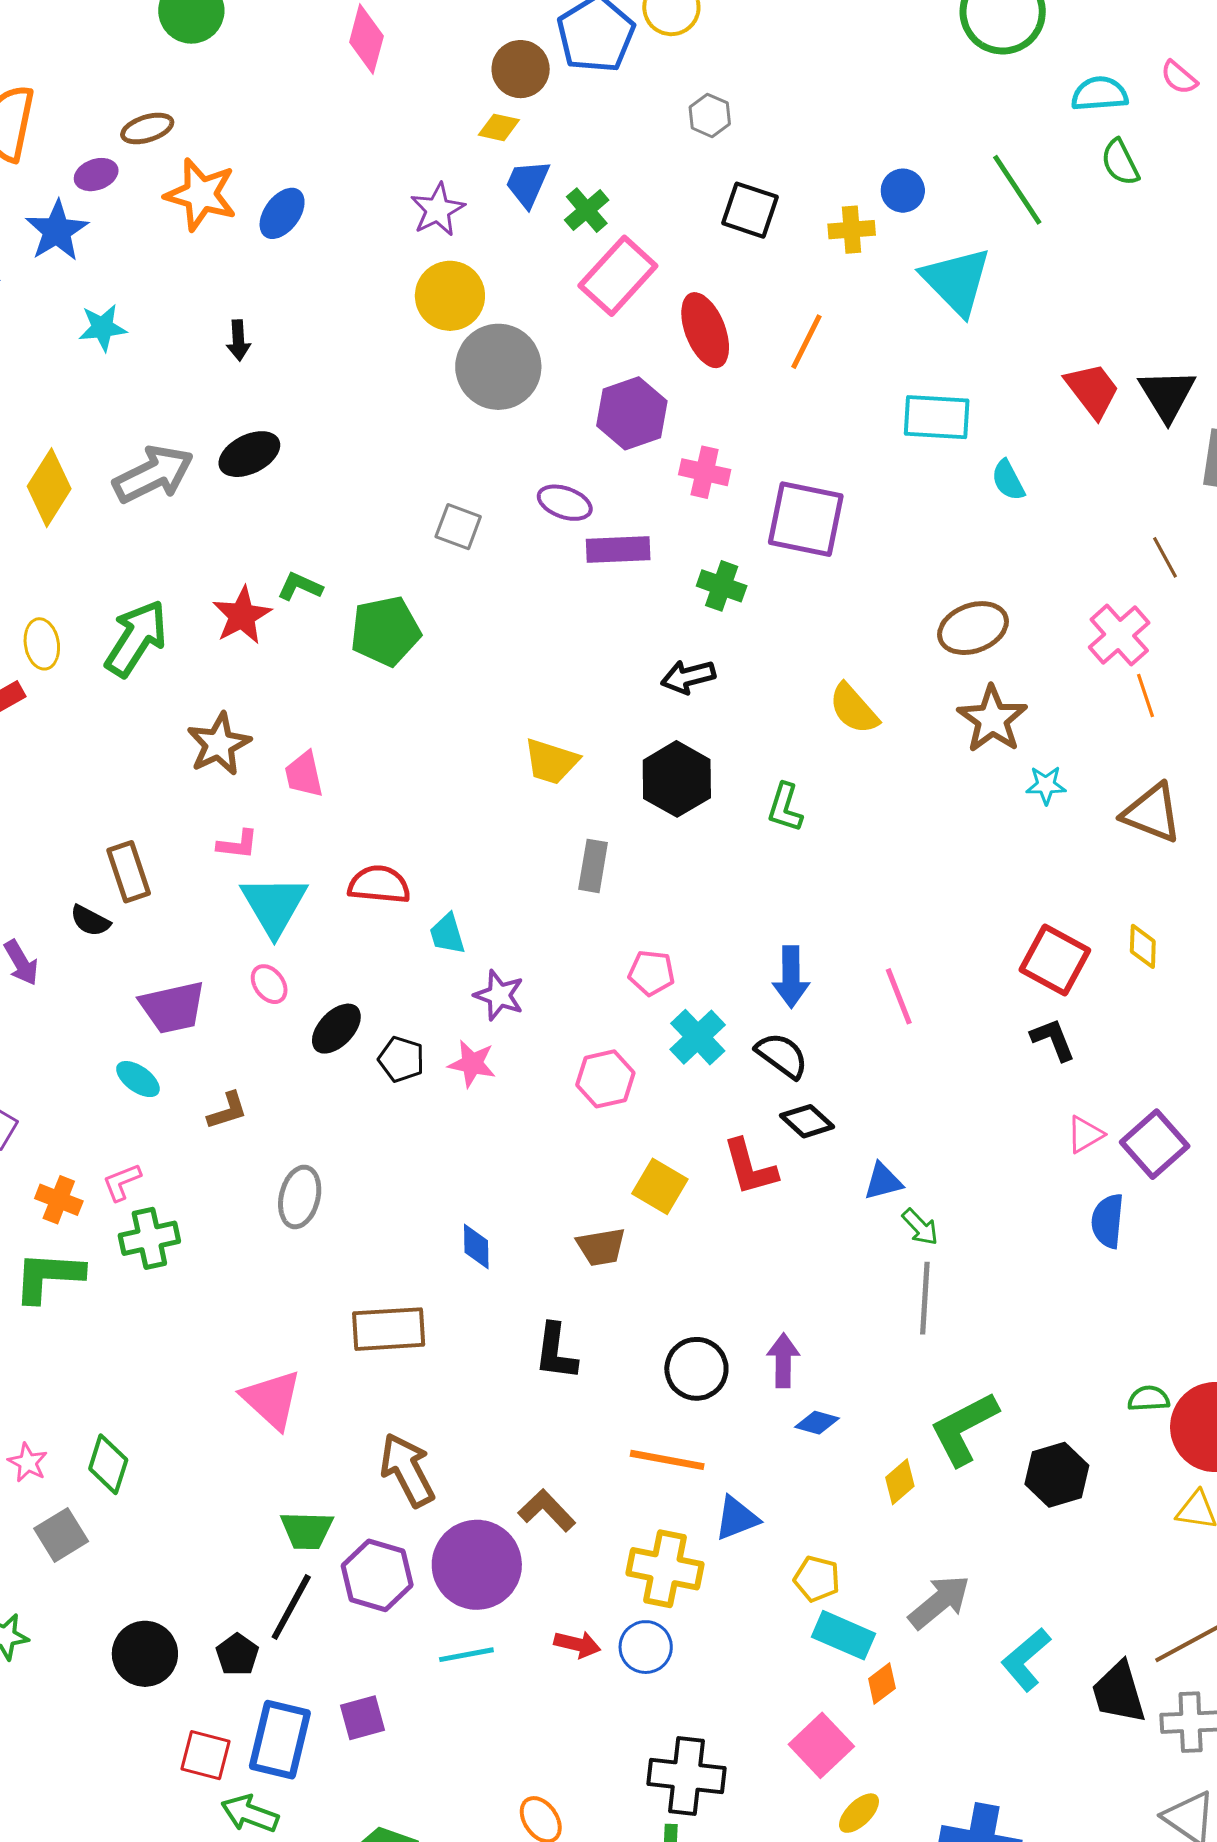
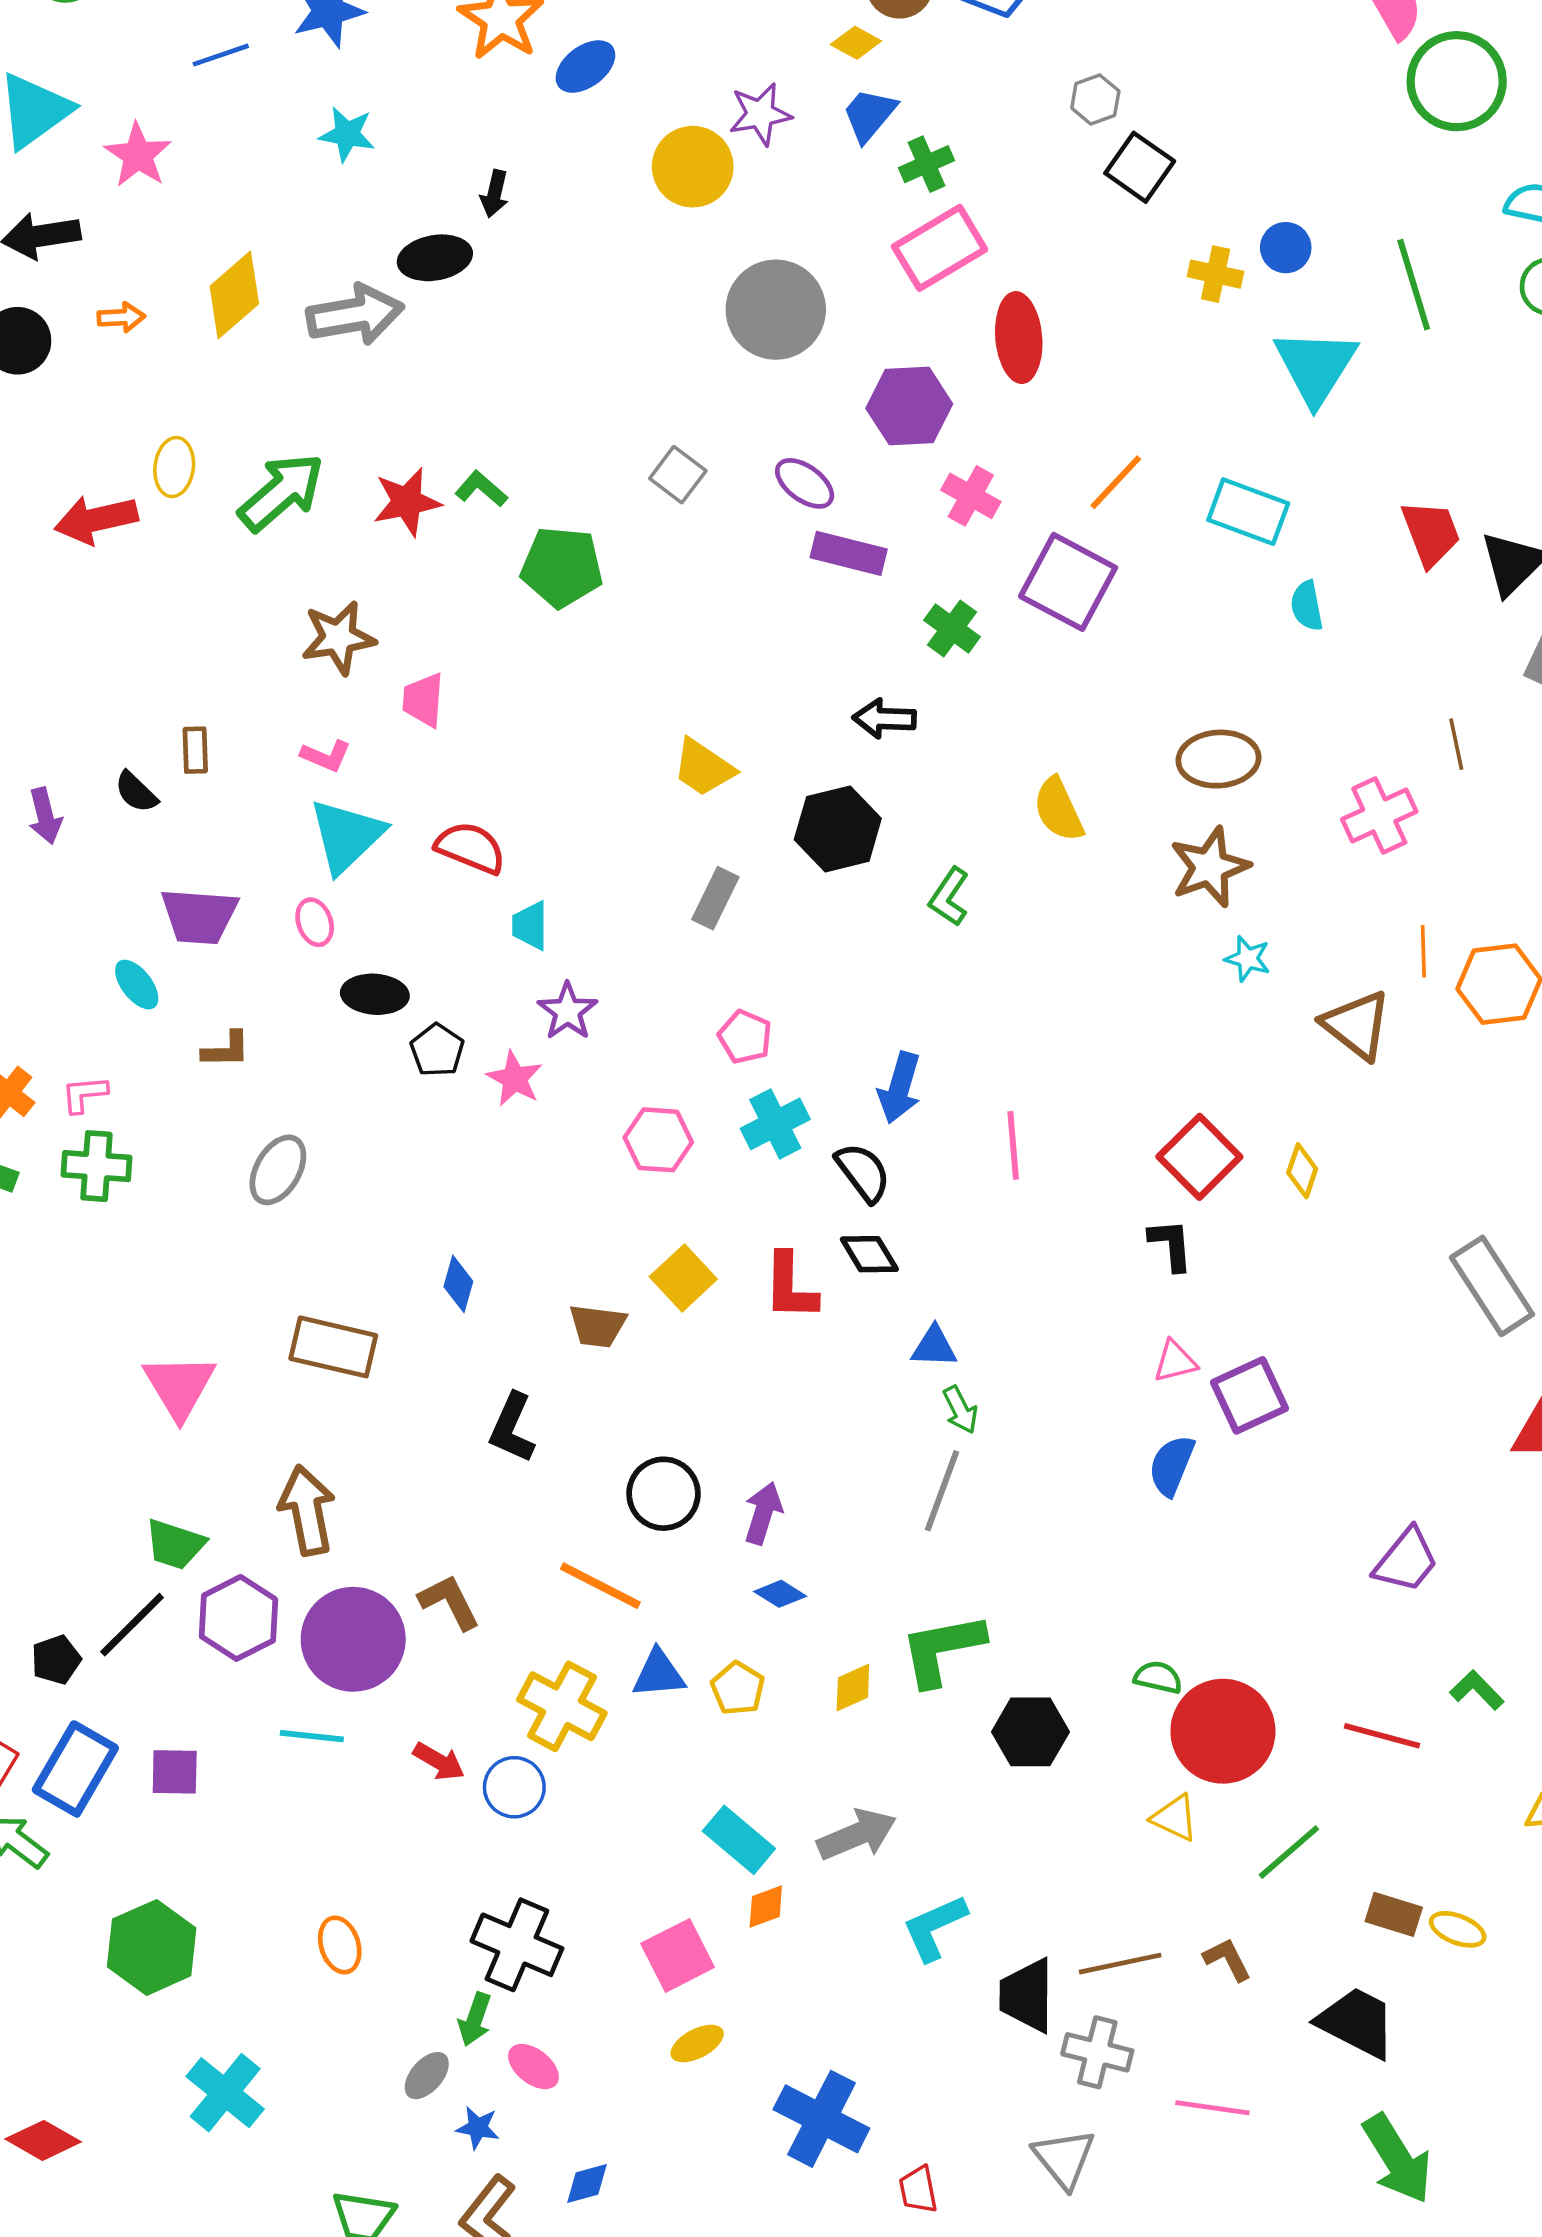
black square: (750, 210) -> (1140, 167), moved
yellow circle: (450, 296) -> (693, 167), moved
orange line: (806, 342) -> (1116, 482), moved
black ellipse: (249, 454) -> (435, 258), moved
orange line: (1145, 695) -> (1423, 951), moved
brown rectangle: (129, 872) -> (195, 750), size x0.7
black ellipse: (336, 1029) -> (375, 994), turned 34
yellow pentagon: (817, 1579) -> (738, 1688), moved

